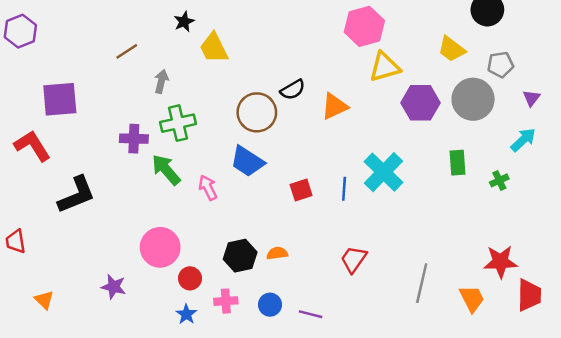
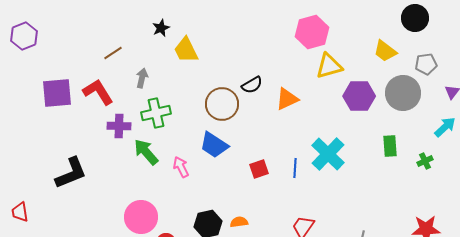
red L-shape: (32, 146) -> (98, 92), moved

